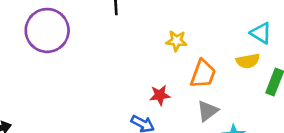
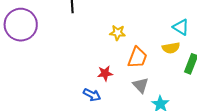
gray triangle: (208, 111) -> (141, 85), turned -36

